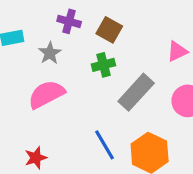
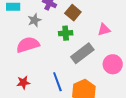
pink triangle: (177, 51) -> (104, 30), moved
red star: (36, 158) -> (23, 83), moved

